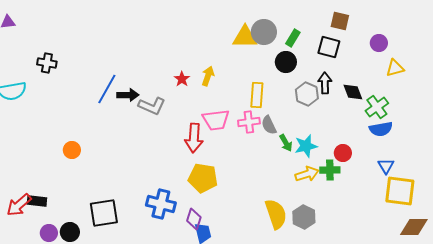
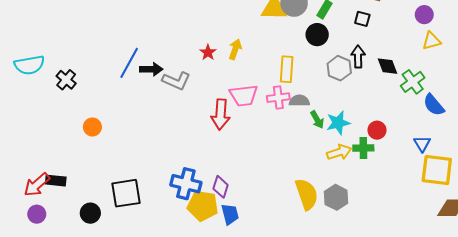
purple circle: (379, 43) -> (424, 15), moved
black square: (329, 47) -> (362, 19), size x0.7
black cross: (47, 63) -> (66, 80), moved, turned 30
gray semicircle: (269, 125) -> (299, 101), turned 114
blue semicircle: (381, 129) -> (434, 105), moved, turned 60
yellow pentagon: (203, 178) -> (203, 206), moved
purple diamond: (194, 219) -> (221, 187), moved
purple circle: (49, 233) -> (37, 214), moved

